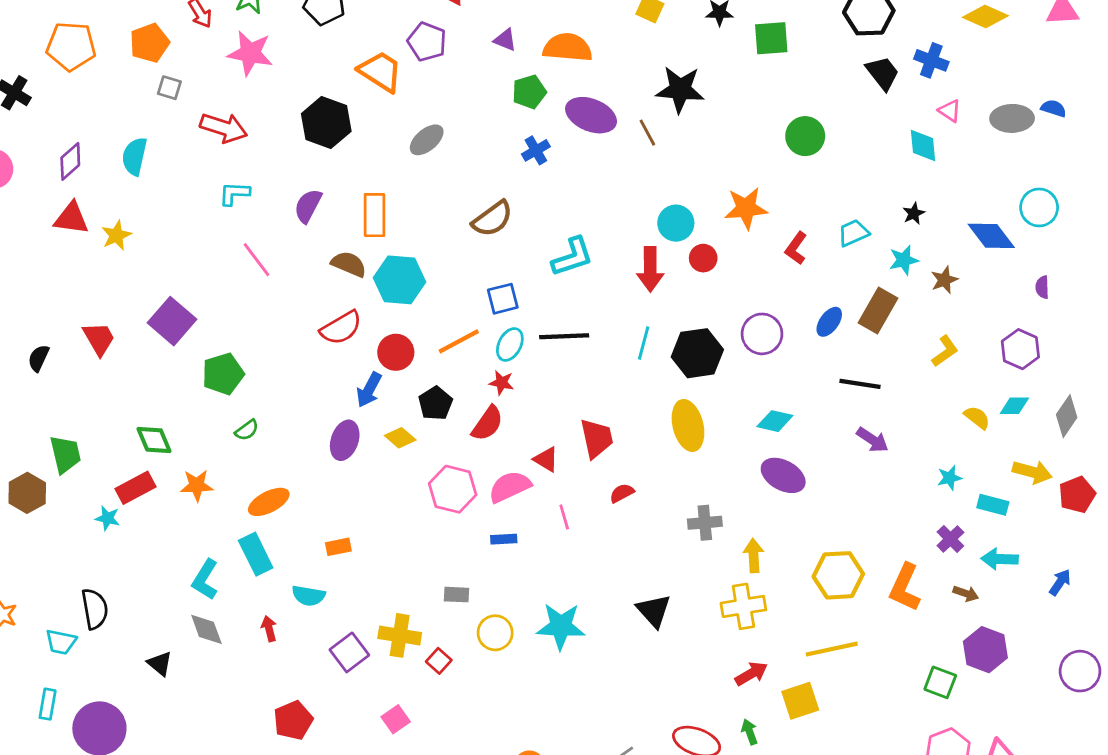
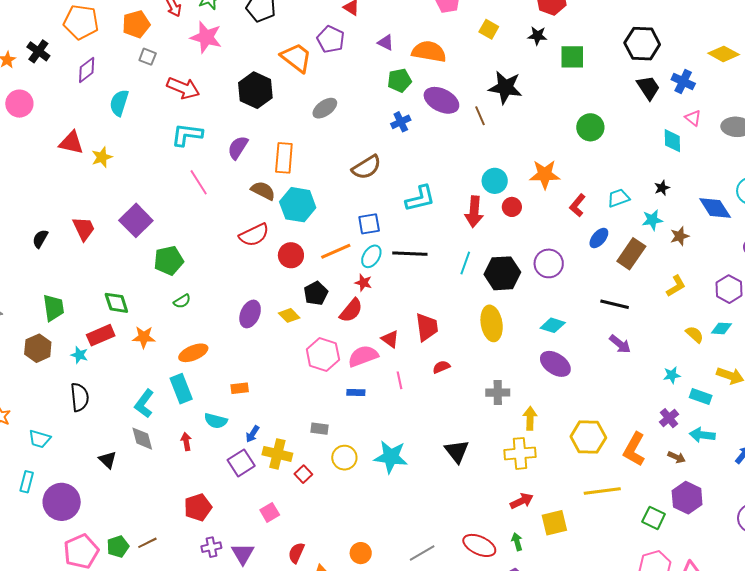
purple diamond: (70, 161) -> (87, 70), moved
cyan L-shape: (234, 194) -> (187, 135), size x1.4
blue ellipse: (829, 322) -> (599, 238), moved
blue arrow: (369, 390) -> (252, 434), moved, size x0.7
brown hexagon: (27, 493) -> (38, 348), moved
black semicircle: (95, 609) -> (80, 397), moved
yellow line: (832, 649) -> (602, 491), moved

